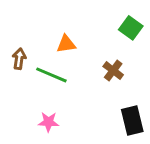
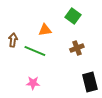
green square: (131, 28) -> (73, 16), moved
brown cross: (113, 71) -> (77, 48), turned 32

